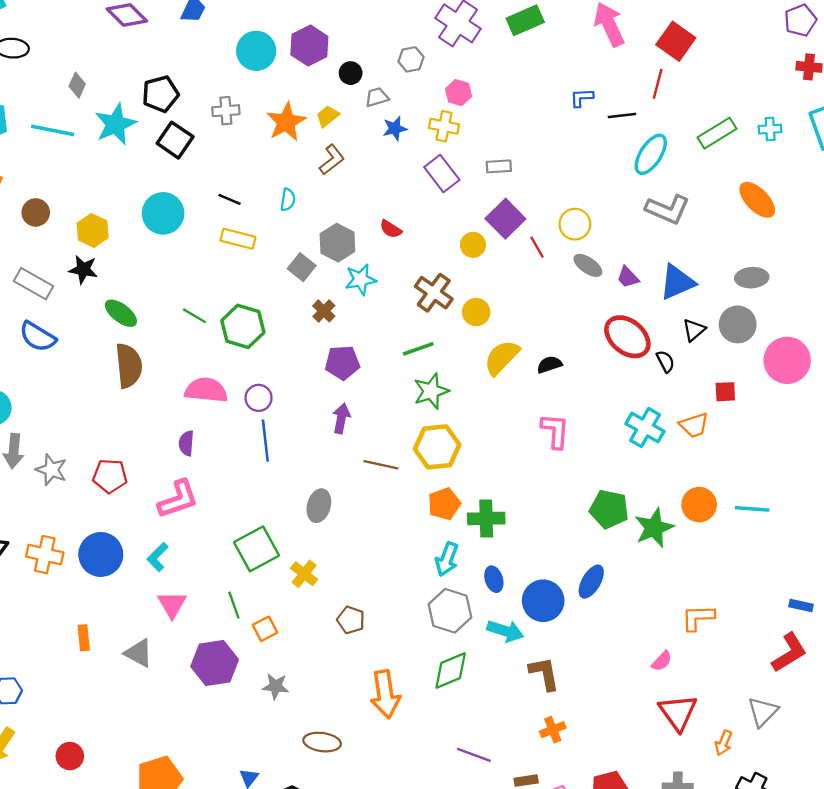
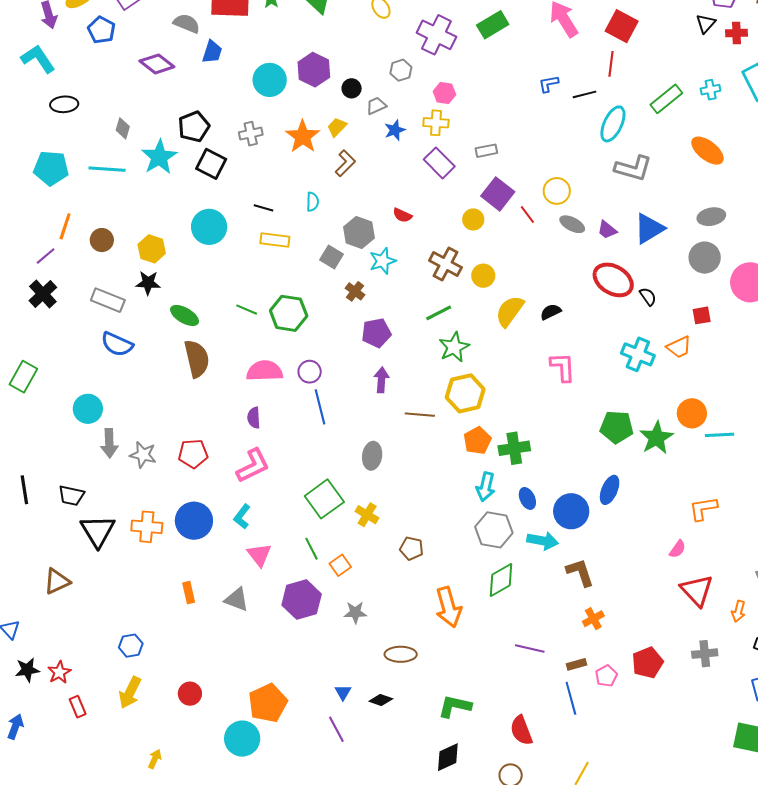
black triangle: (694, 330) -> (706, 24), moved
cyan line: (752, 509) -> (720, 435), moved

